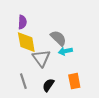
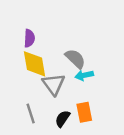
orange rectangle: (74, 81) -> (84, 112), moved

